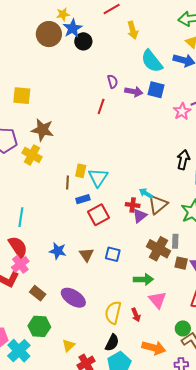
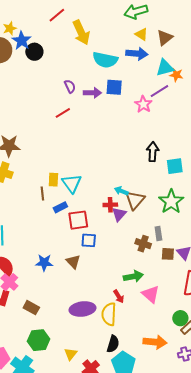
yellow arrow: (133, 30) -> (81, 32), size x1.4
cyan semicircle: (152, 61) -> (105, 60), turned -30
red line: (101, 106) -> (63, 113), turned 49
red square: (99, 215) -> (78, 220), turned 30
brown cross: (158, 249) -> (143, 244), size x0.7
blue square: (113, 254) -> (89, 240), moved
purple ellipse: (73, 298) -> (82, 309), moved, turned -30
red arrow: (136, 315) -> (119, 296), moved

